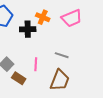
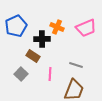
brown rectangle: (19, 78) -> (33, 56), moved

